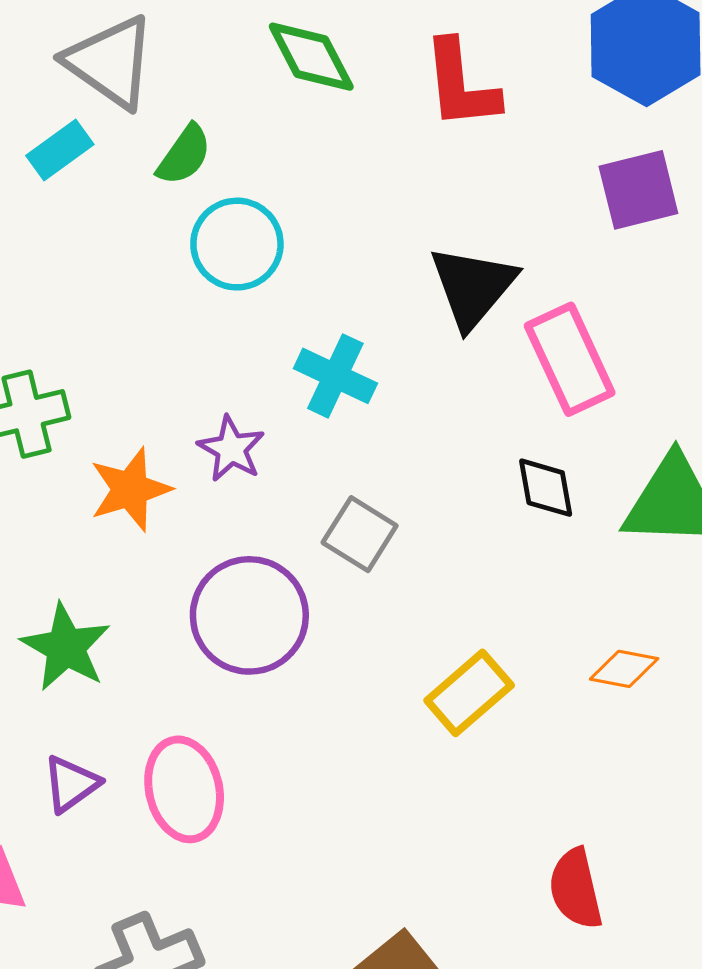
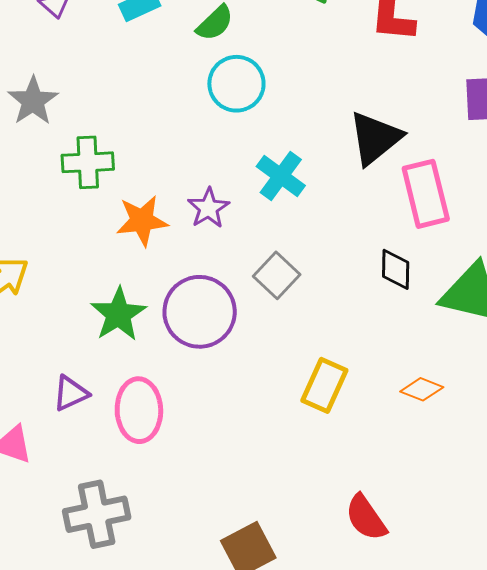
green star: (66, 647) -> (118, 314), moved
yellow rectangle: (469, 693) -> (324, 385), turned -36
red semicircle: (576, 889) -> (366, 518), turned -33

